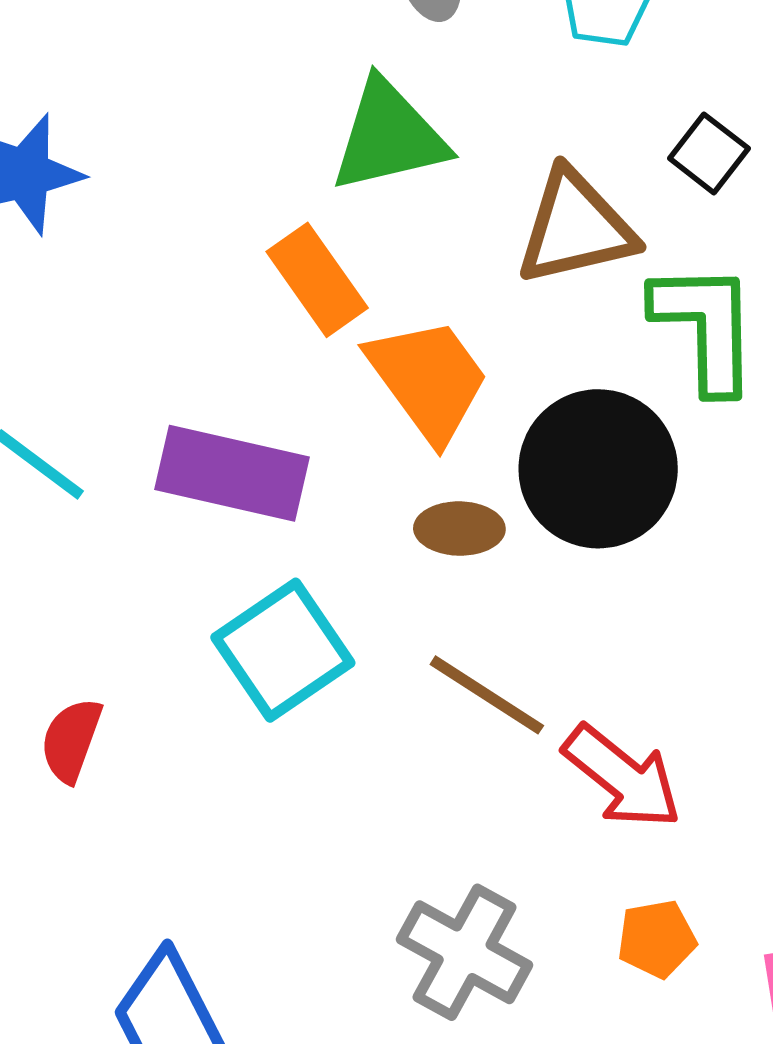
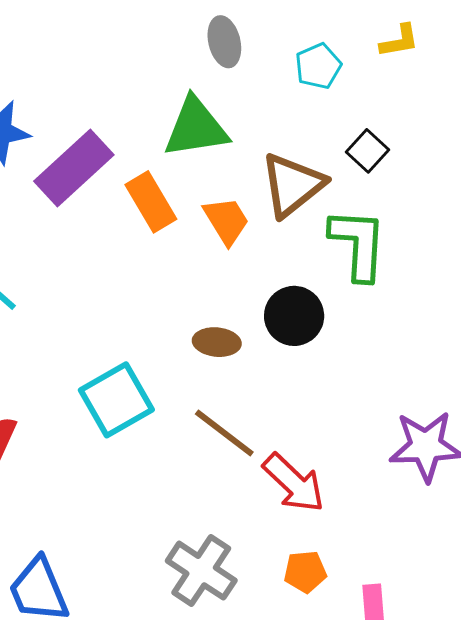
brown triangle: (576, 228) -> (292, 185), turned -30
orange trapezoid: (428, 379) -> (226, 221), moved, size x0.7
black circle: (598, 469) -> (294, 316), size x0.7
purple rectangle: (232, 473) -> (74, 168), moved, turned -60

